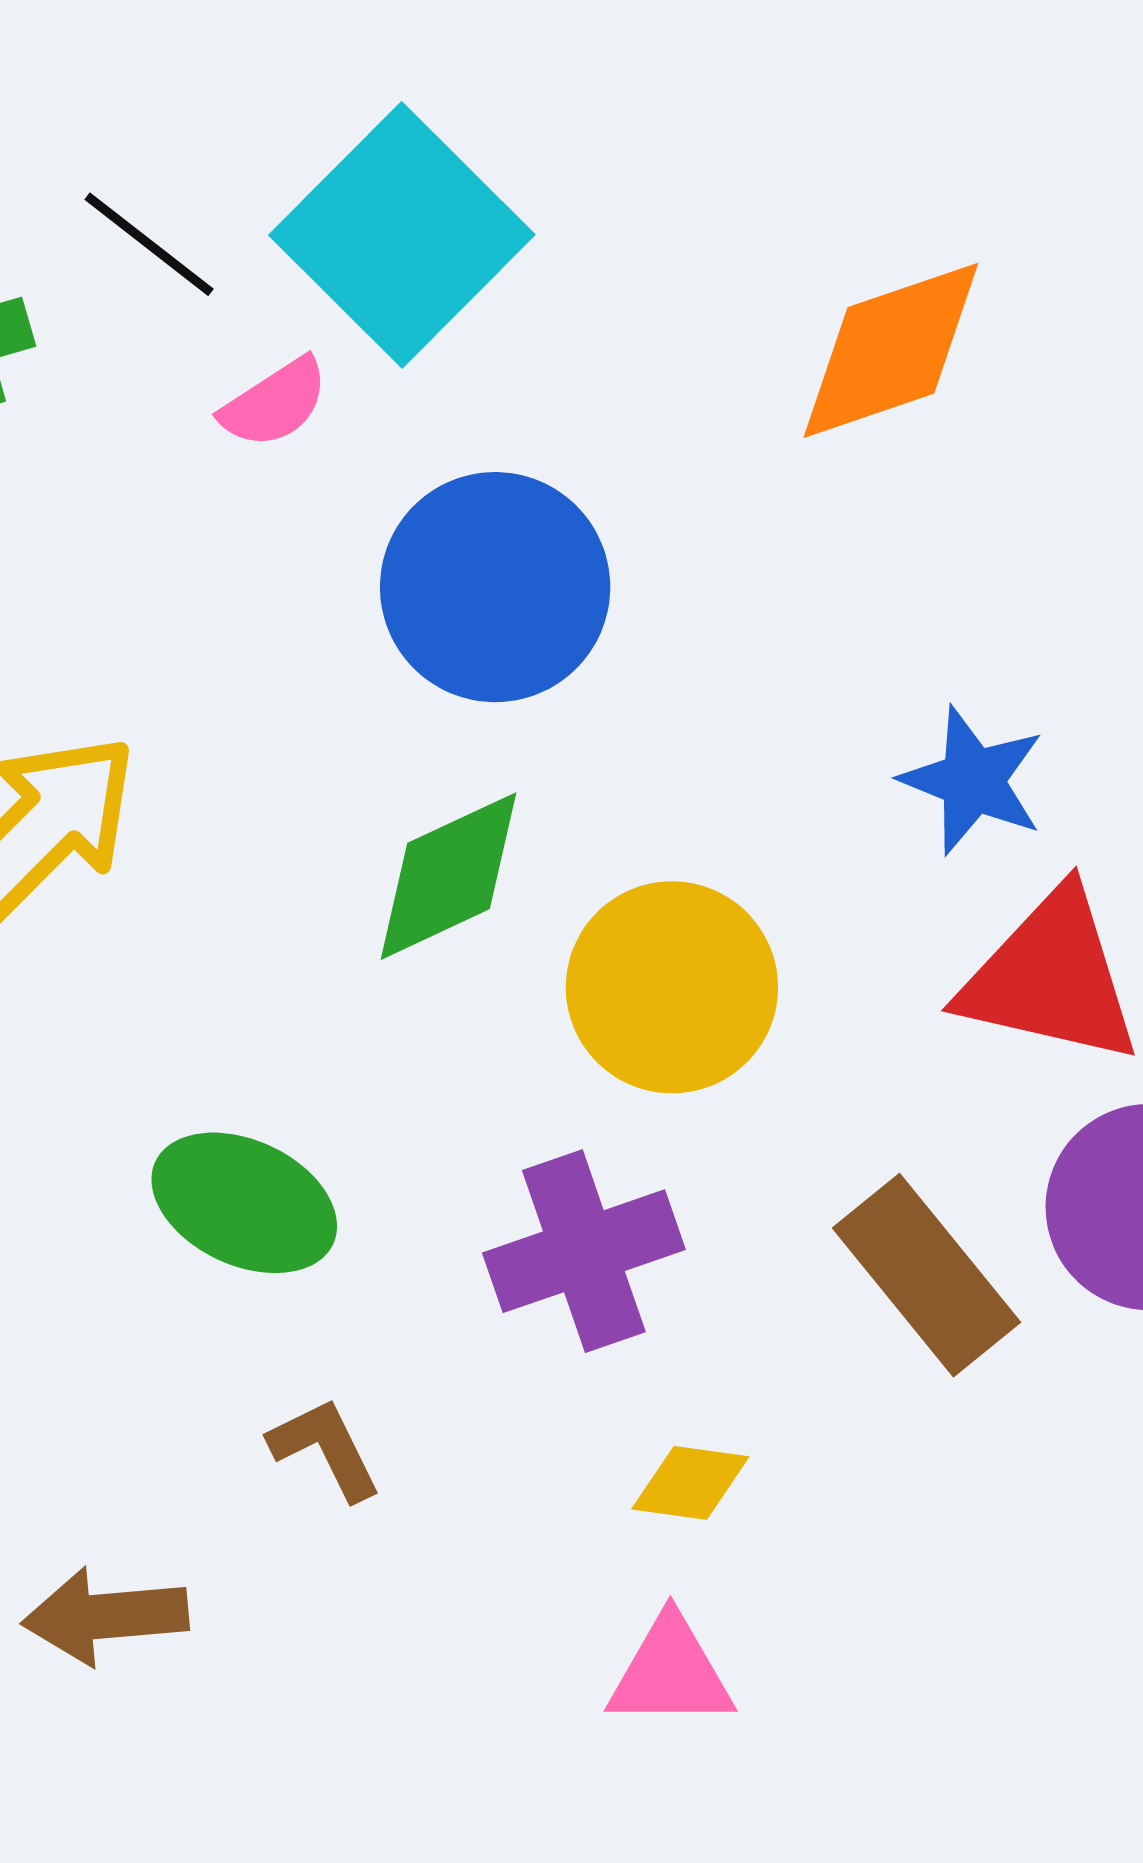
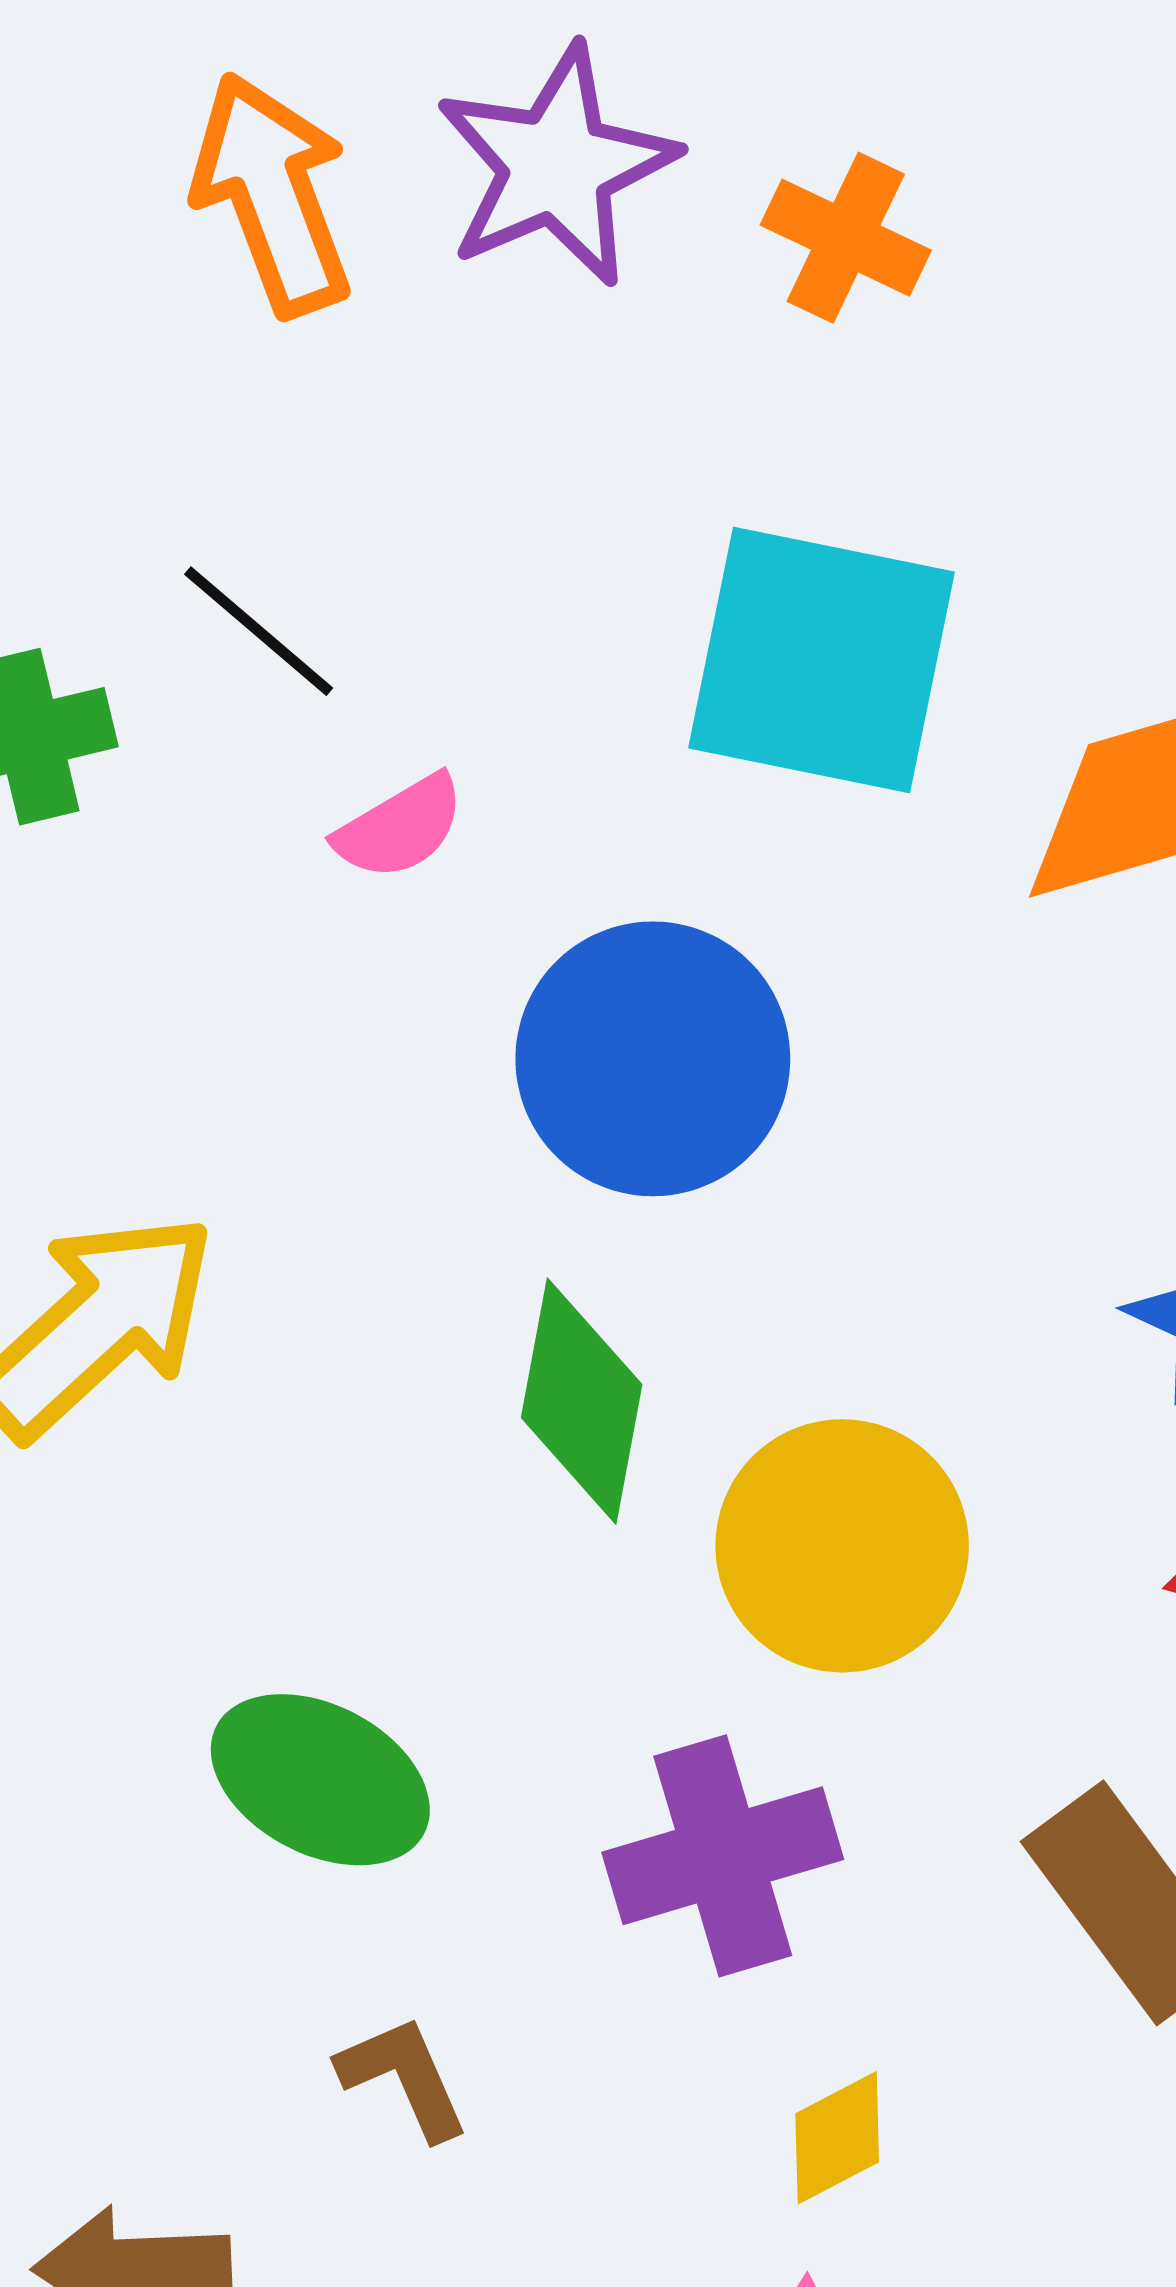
cyan square: (402, 235) -> (821, 660), moved, turned -36
green diamond: (448, 876) -> (582, 1401), turned -57
yellow diamond: (690, 1483) -> (837, 2138), turned -38

